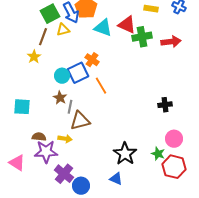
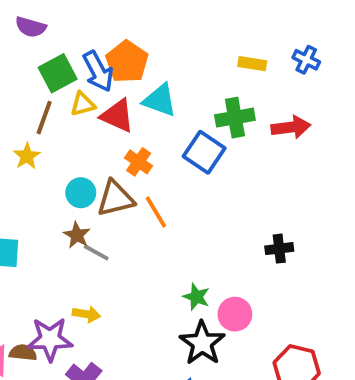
red triangle: (127, 25) -> (117, 116), moved
blue square: (78, 73) -> (204, 152), moved, turned -30
gray line: (70, 107) -> (96, 252), turned -72
brown triangle: (80, 121) -> (115, 198), moved
brown semicircle: (39, 137) -> (23, 353), moved
pink circle: (174, 139) -> (235, 314), moved
green star: (158, 154) -> (196, 297), moved

